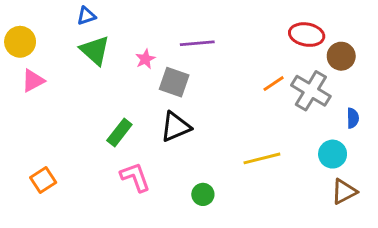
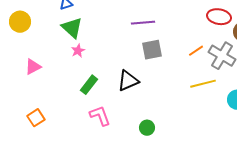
pink star: (145, 59) -> (78, 51), moved
pink triangle: (33, 81) -> (33, 67), moved
gray square: (174, 82) -> (152, 50), moved, turned -30
yellow line: (262, 158) -> (203, 84), moved

